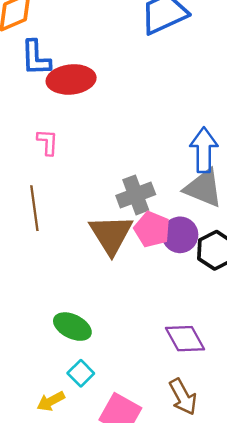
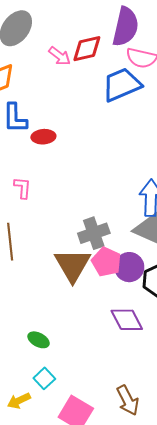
red ellipse: (71, 79) -> (43, 137), size x0.6
green ellipse: (72, 327) -> (39, 340), size x0.7
purple diamond: (185, 339) -> (127, 320), moved

